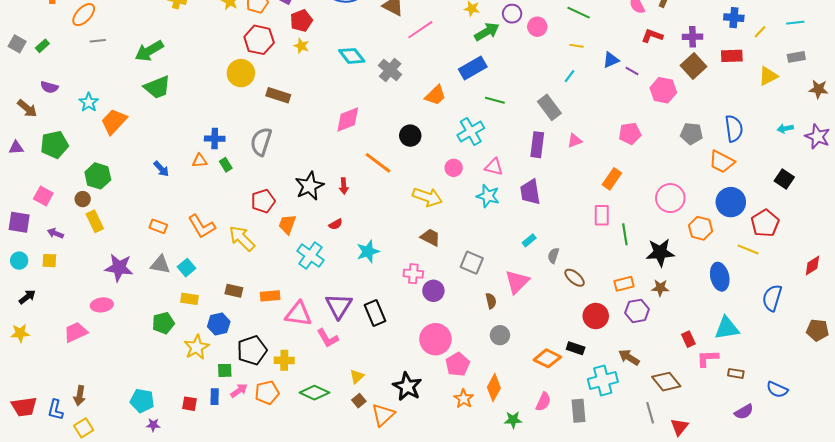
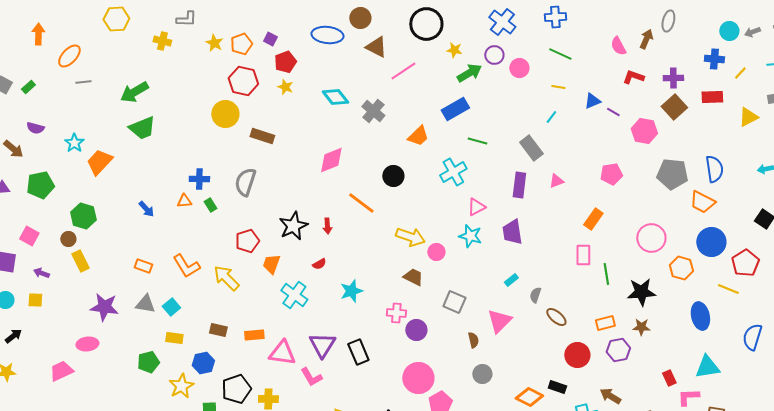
gray pentagon: (691, 134) -> (672, 174), size x1.4
pink triangle: (494, 167) -> (476, 207), turned -42
pink circle: (454, 168) -> (436, 252), moved

